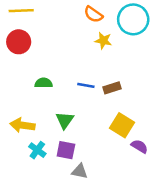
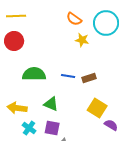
green semicircle: (44, 83) -> (34, 74), size x1.6
green triangle: (65, 120) -> (51, 104), turned -42

